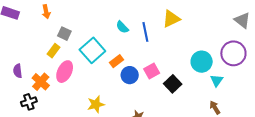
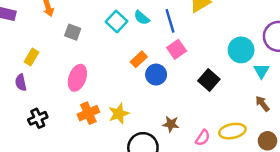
cyan square: (92, 50) -> (117, 21), moved, size x0.7
yellow rectangle: (53, 51) -> (32, 57), moved
pink square: (152, 71) -> (177, 49), moved
orange cross: (41, 82) -> (88, 113), moved, turned 30

